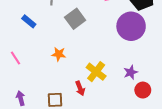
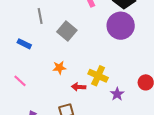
purple star: (131, 72) -> (117, 94), moved
red arrow: (80, 88) -> (79, 87), moved, turned 128

